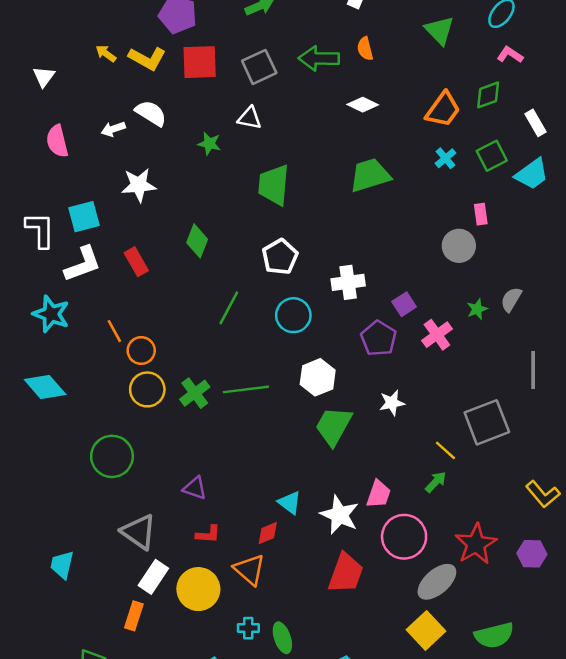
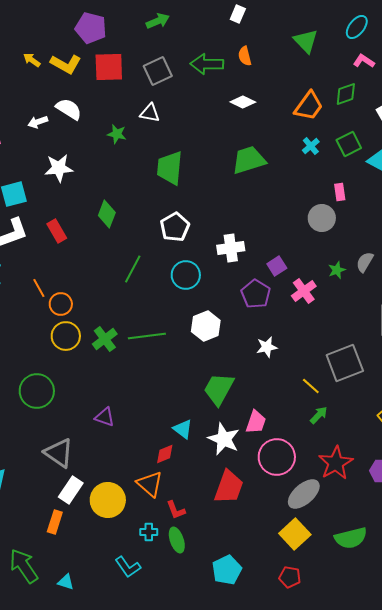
green trapezoid: (333, 426) -> (219, 389), moved
green arrow: (436, 482) -> (319, 415), moved
red L-shape: (208, 534) -> (176, 510), moved, turned 65

